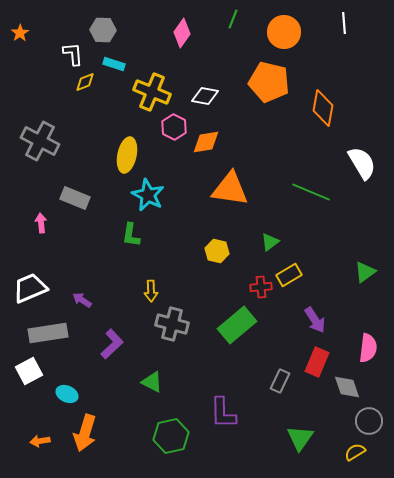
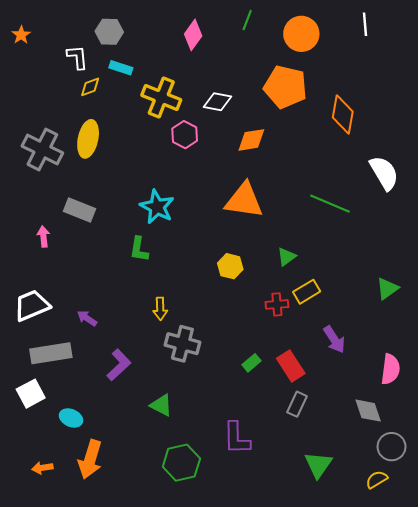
orange diamond: (206, 142) -> (251, 140), moved
yellow ellipse: (127, 155) -> (88, 139), moved
green rectangle: (237, 325) -> (251, 363), moved, size x0.5
red rectangle: (317, 362) -> (291, 366), moved, turned -56

